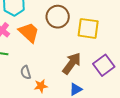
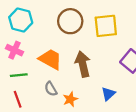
orange trapezoid: (29, 32) -> (50, 59), moved
brown arrow: (72, 63) -> (83, 64), moved, turned -35

